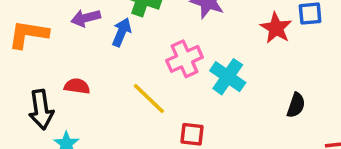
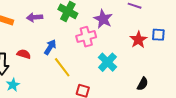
blue arrow: (122, 32) -> (50, 47), moved
pink cross: (185, 59) -> (86, 37), moved

